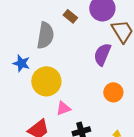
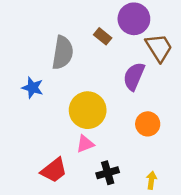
brown rectangle: (70, 16) -> (103, 36), moved
yellow circle: (46, 81) -> (88, 110), moved

